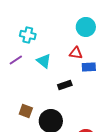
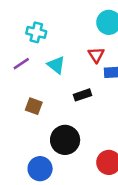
red triangle: (76, 53) -> (96, 55), turned 48
brown square: (26, 111) -> (34, 106), moved

